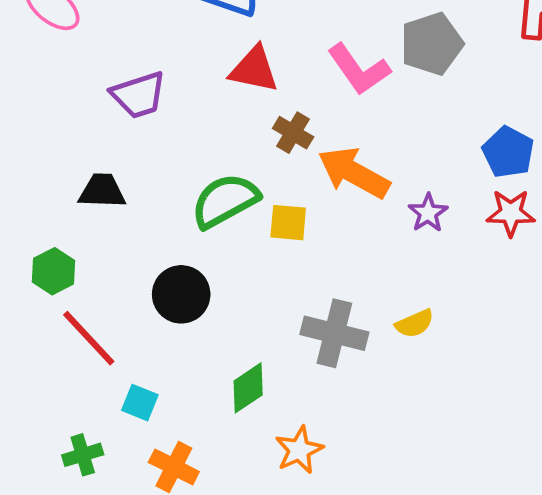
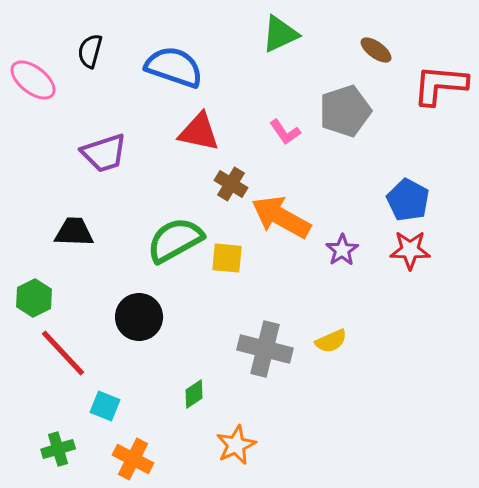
pink L-shape: (359, 69) -> (285, 132), size x0.6
green diamond: (248, 388) -> (194, 394), size x0.7

